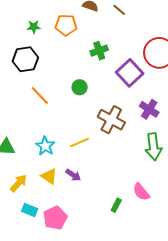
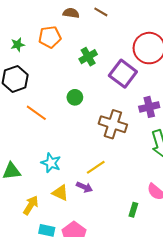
purple cross: (149, 109) -> (149, 107), turned -36
yellow line: (80, 142) -> (96, 167), moved

